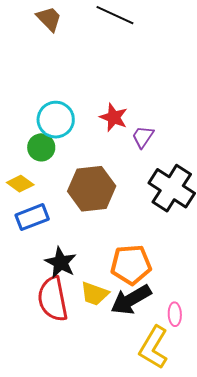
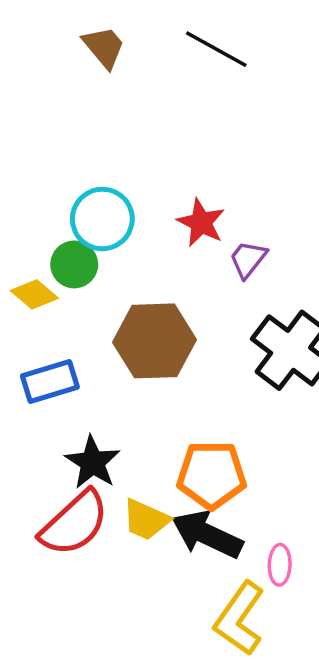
yellow diamond: (20, 184) -> (34, 294), moved
red semicircle: (53, 299) -> (74, 523), turned -126
black arrow: (131, 300) -> (207, 534), turned 51

